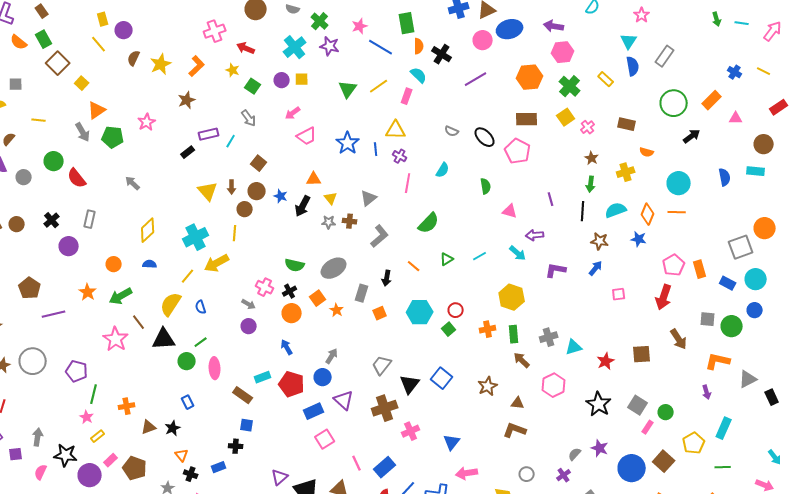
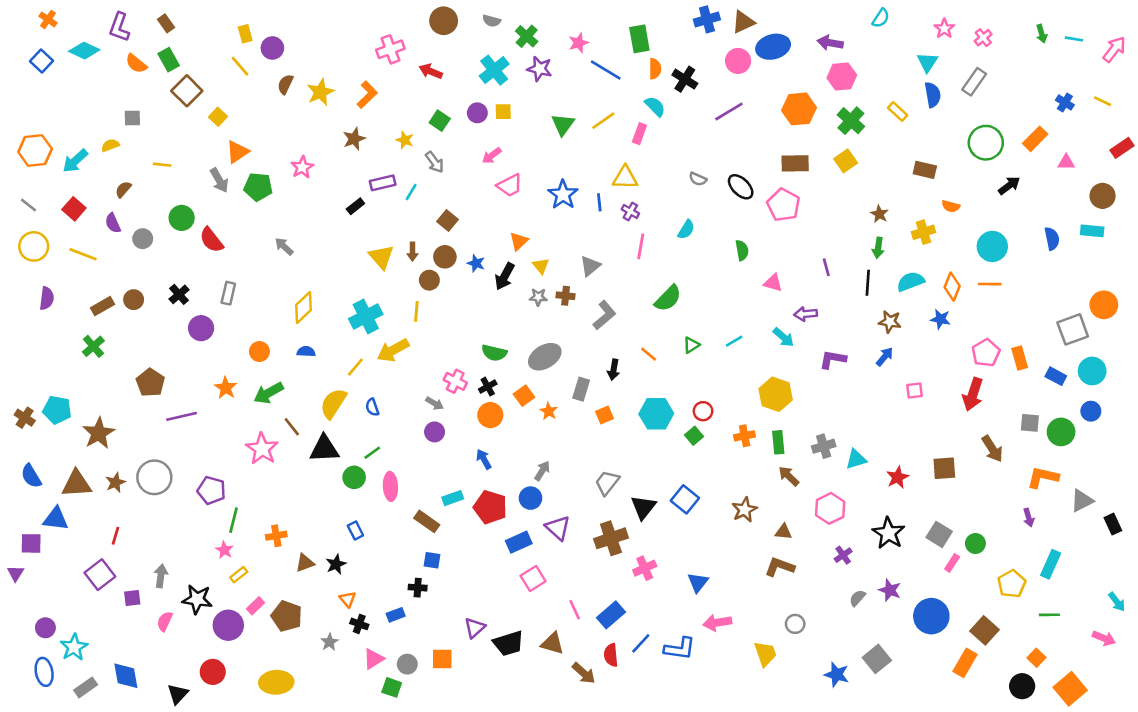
yellow star: (233, 70) -> (405, 140), moved
pink cross: (588, 127) -> (983, 38), moved
orange triangle: (314, 179) -> (519, 241), turned -42
brown square: (664, 461) -> (985, 630), moved
purple cross: (564, 475) -> (843, 555), moved

